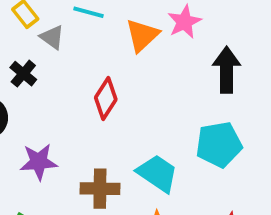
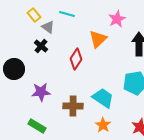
orange triangle: (142, 35) -> (98, 39), moved
black cross: (23, 74) -> (41, 46), moved

